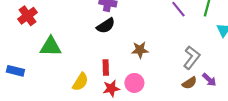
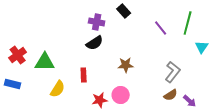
red cross: (28, 16) -> (18, 55), moved
red rectangle: (106, 68) -> (84, 75), moved
purple arrow: (209, 80) -> (190, 101), moved
yellow semicircle: (80, 82) -> (58, 89), moved

